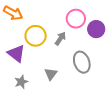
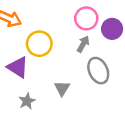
gray arrow: (60, 39) -> (83, 44), moved

